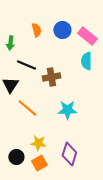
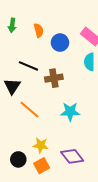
blue circle: (62, 30) -> (60, 43), moved
green arrow: (10, 43) -> (12, 25), moved
purple diamond: (69, 154) -> (72, 156), turned -55

